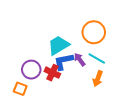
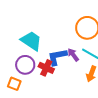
cyan trapezoid: (58, 45) -> (31, 41), moved, turned 65

